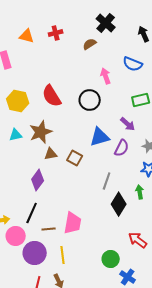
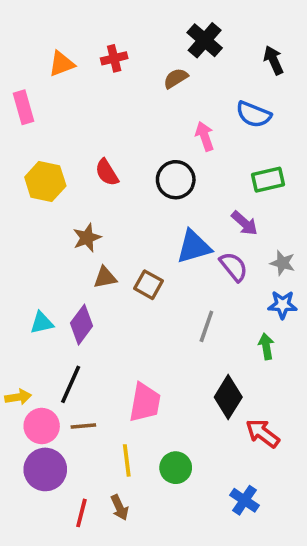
orange triangle: (27, 36) -> (62, 64), turned -35
red semicircle: (52, 96) -> (107, 172), size x0.7
brown star: (41, 132) -> (87, 238), size x0.7
cyan triangle: (16, 135) -> (42, 323), moved
purple semicircle: (122, 148) -> (234, 267), turned -66
black diamond: (119, 204) -> (228, 397), moved
brown line: (49, 229) -> (83, 426), moved
purple circle: (35, 253) -> (45, 469), moved
green circle: (111, 259) -> (176, 468), moved

